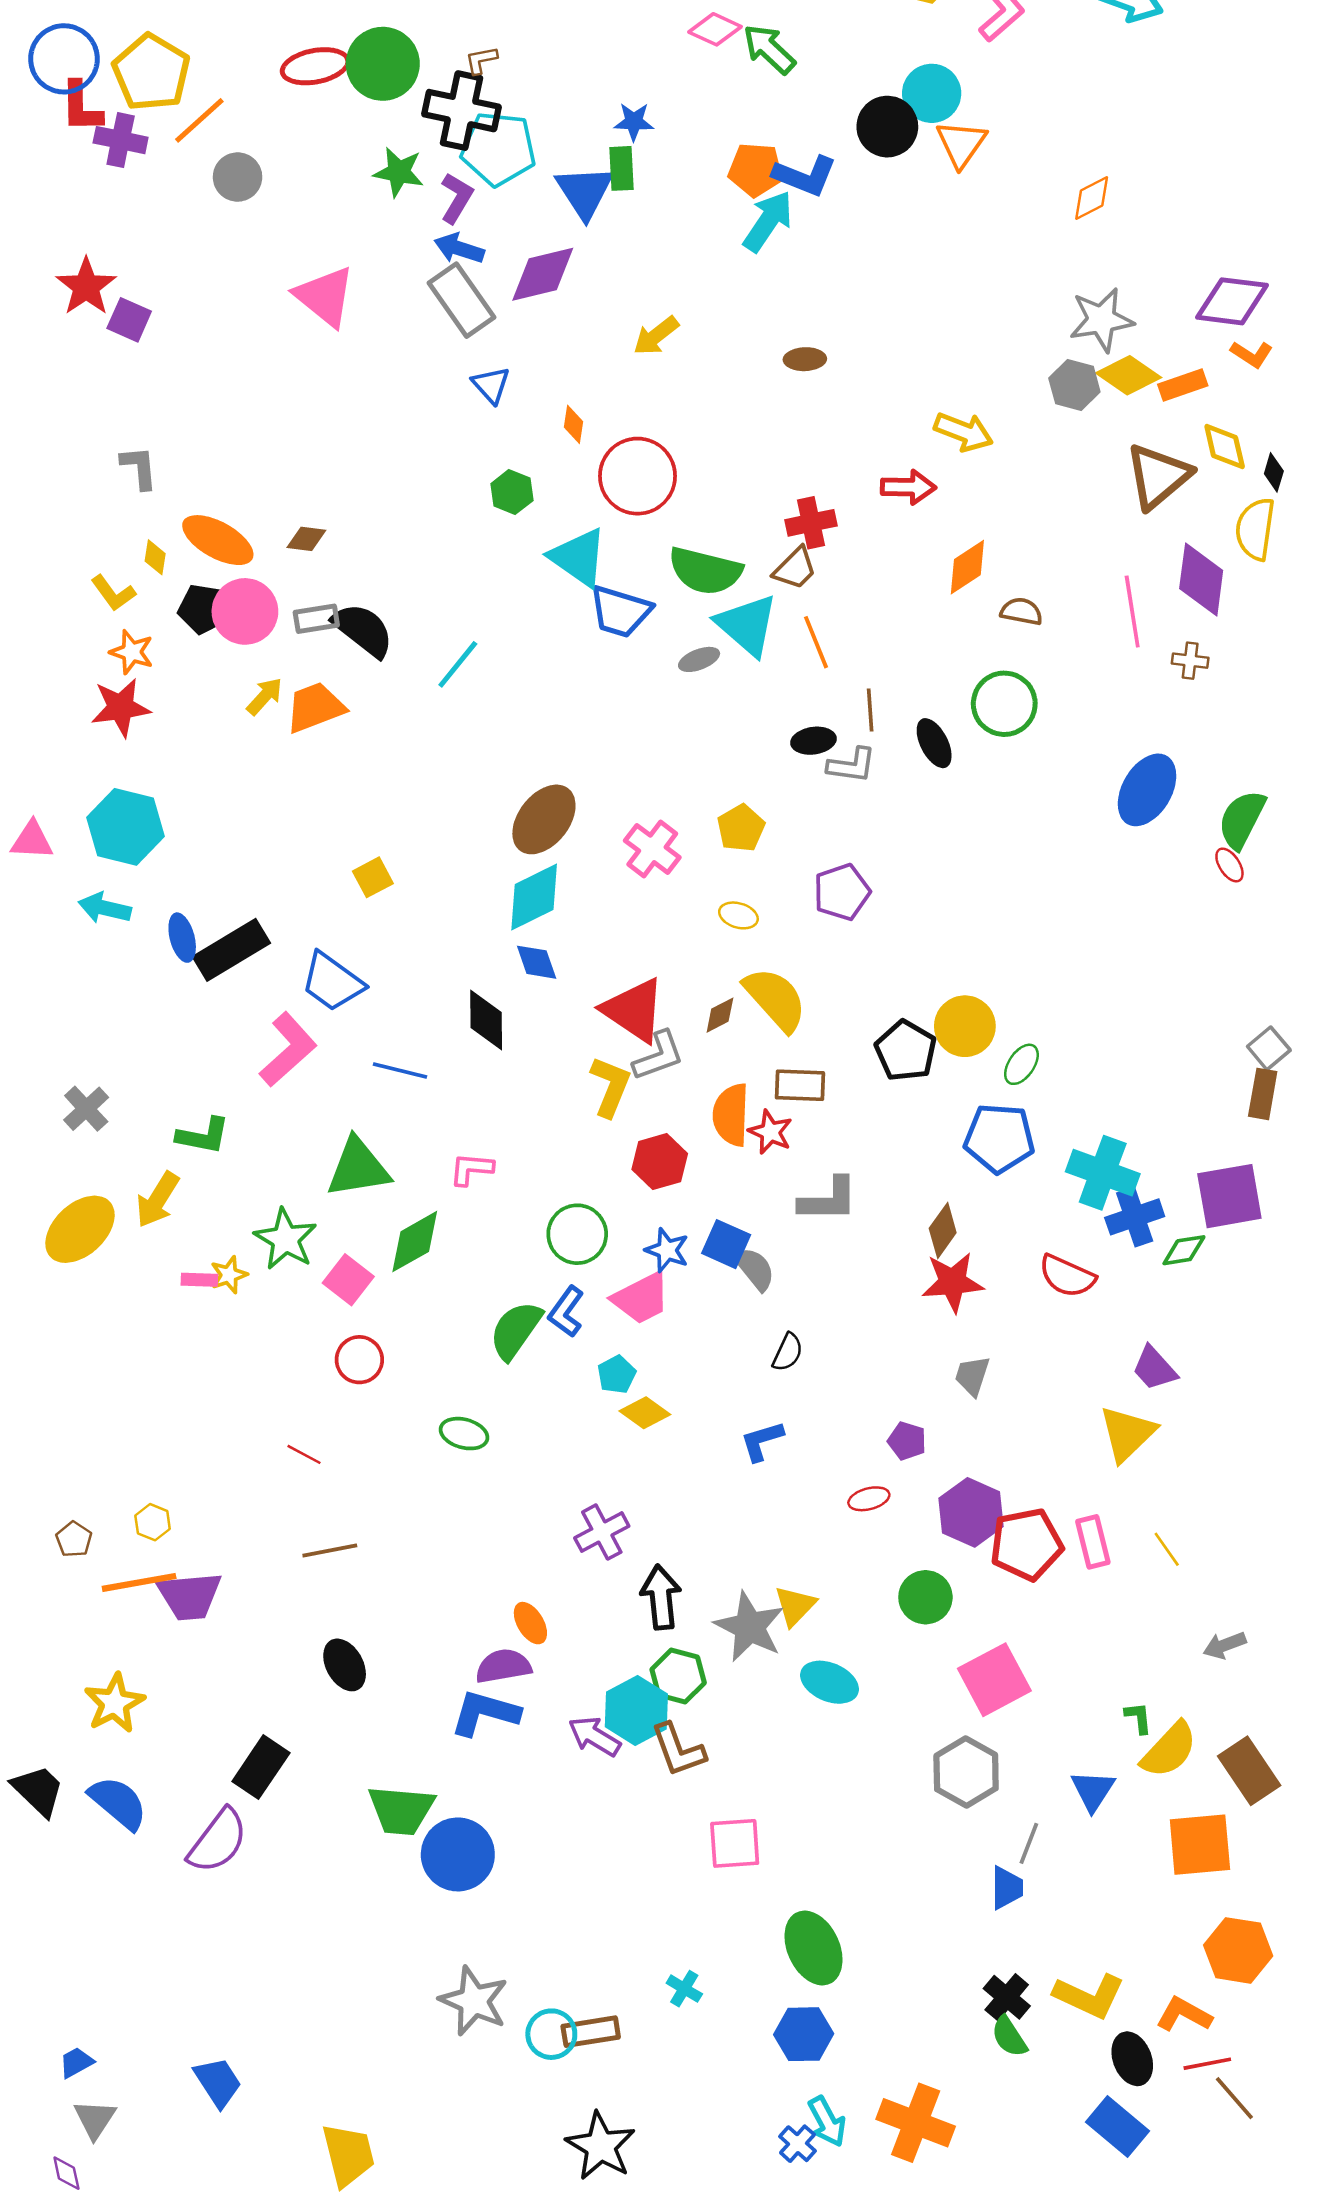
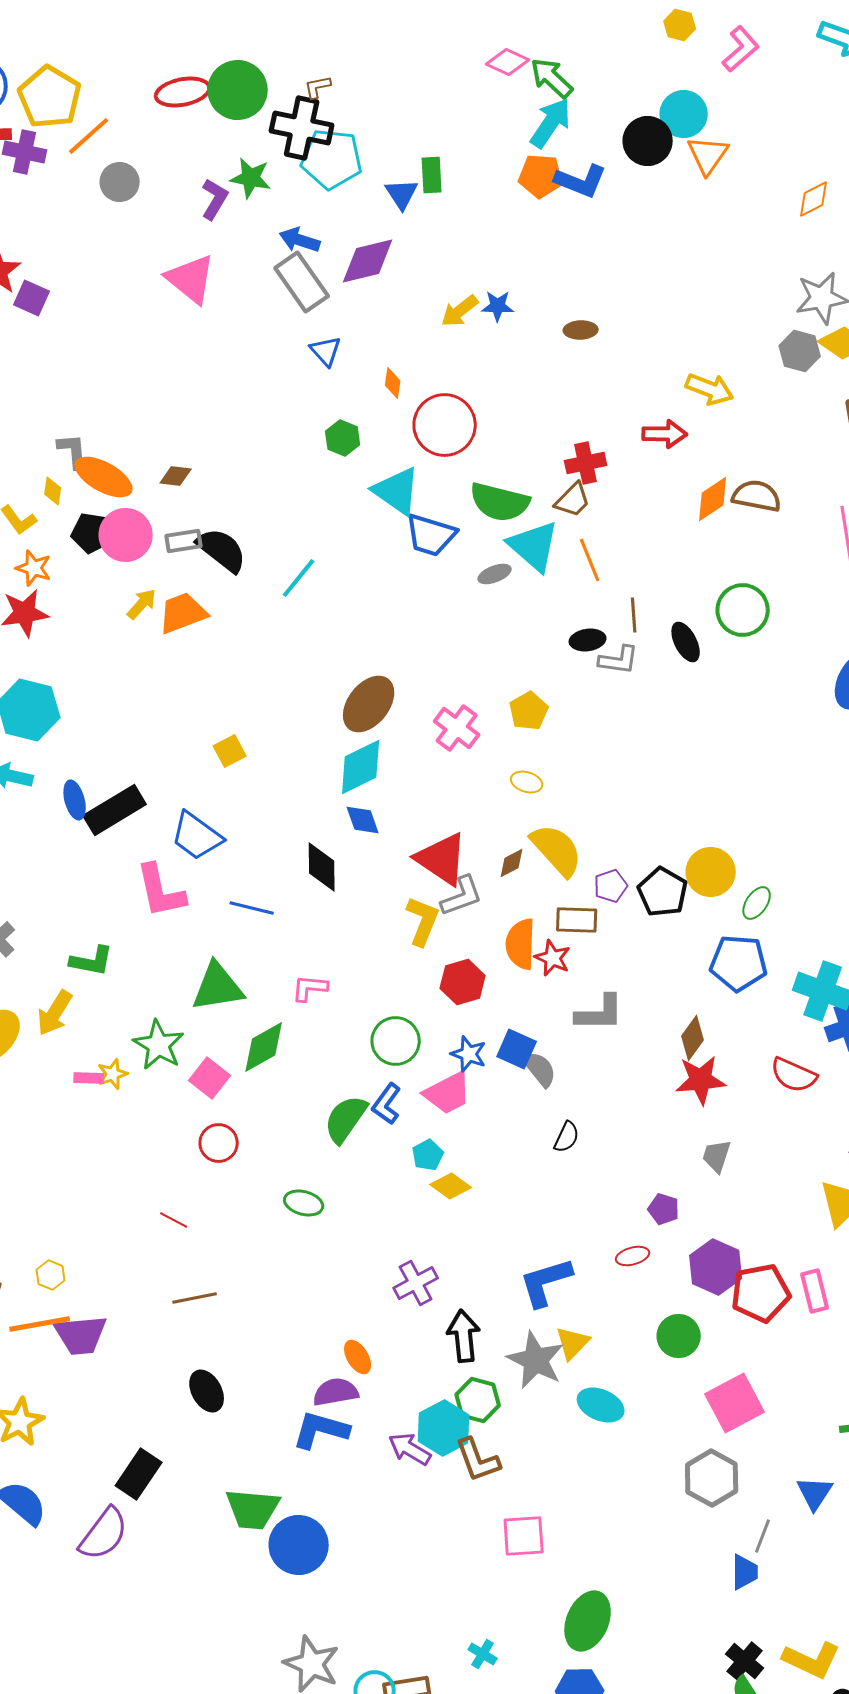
blue star: (634, 122) -> (498, 306), moved
blue triangle: (585, 192) -> (402, 194), size x0.7
purple L-shape: (457, 198) -> (215, 199), moved
cyan arrow: (768, 221) -> (551, 123), moved
gray L-shape: (139, 467) -> (73, 451), moved
brown semicircle: (1021, 611) -> (757, 496), moved, size x1.4
purple pentagon: (842, 892) -> (611, 886), moved, size x0.7
pink L-shape: (288, 1050) -> (161, 891), turned 120
blue L-shape: (762, 1441) -> (546, 1282), moved, size x1.5
green ellipse: (813, 1948) -> (588, 1621), turned 48

